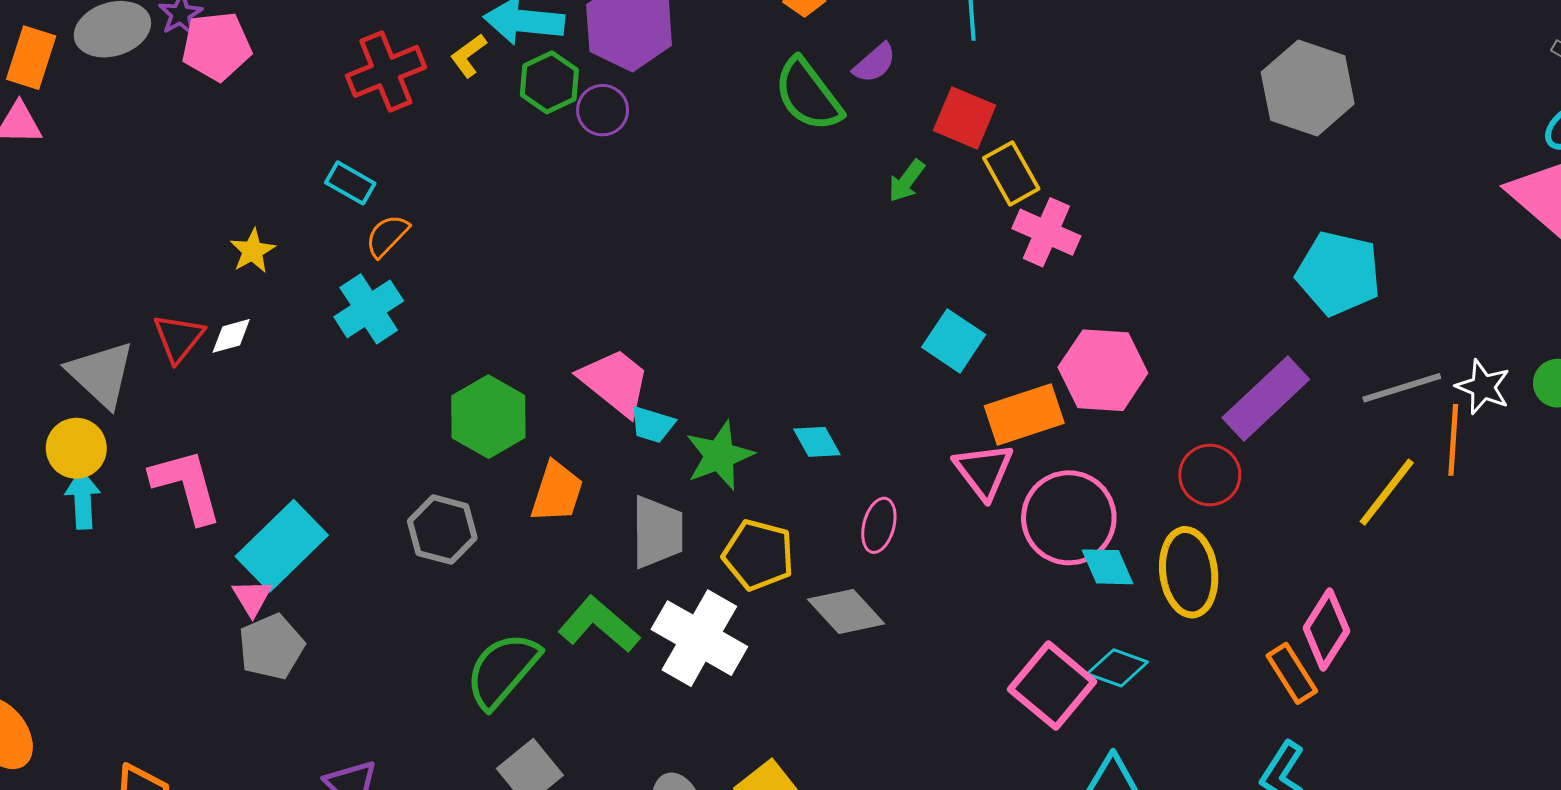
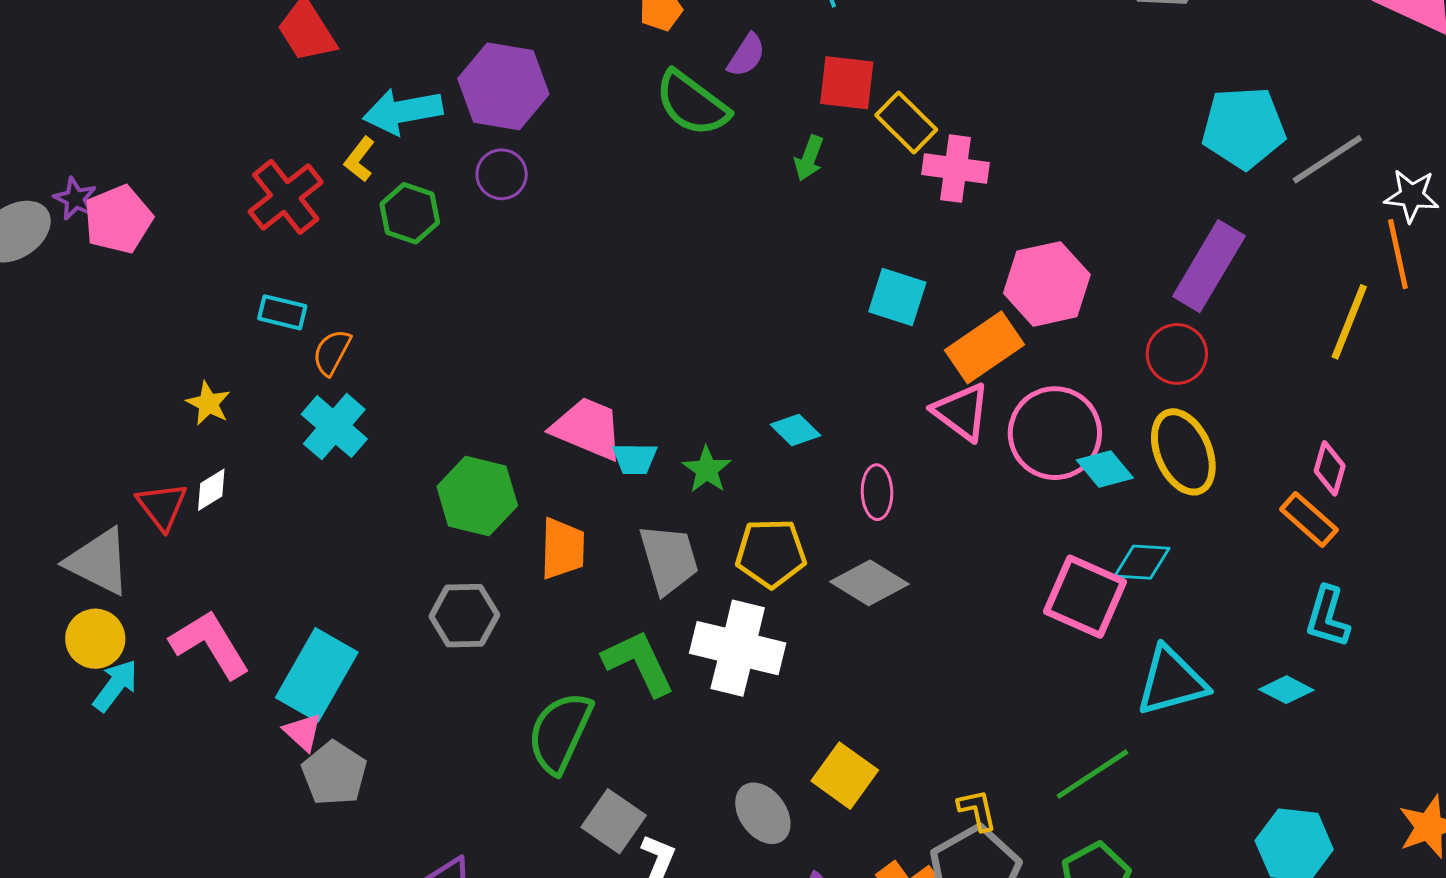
green hexagon: (549, 82) -> (410, 213), moved
gray line: (1402, 388) -> (1327, 159), moved
green star: (719, 455) -> (707, 470), size x0.7
cyan arrow: (83, 500) -> (115, 686), turned 56
green L-shape: (599, 625) -> (639, 663), turned 40
pink diamond: (1326, 629) -> (1330, 468), size x0.7

